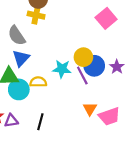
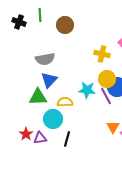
yellow cross: (36, 15) -> (102, 54), moved
gray semicircle: (17, 36) -> (45, 59), turned -66
cyan circle: (19, 89) -> (53, 119), moved

